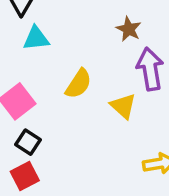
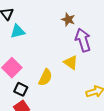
yellow semicircle: (78, 84) -> (45, 77), moved

